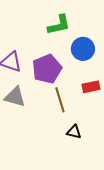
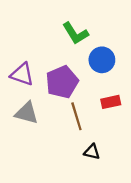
green L-shape: (59, 25) -> (75, 33), turned 70

